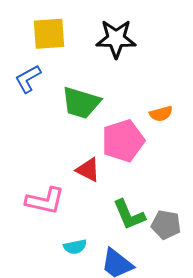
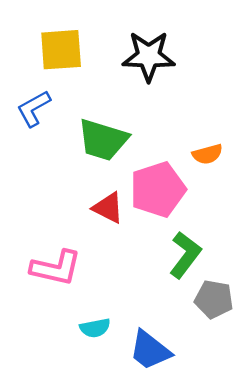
red triangle: (88, 170) -> (108, 208), moved
green L-shape: (129, 215) -> (185, 255), moved, turned -120

